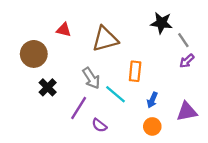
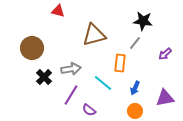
red triangle: (64, 30) -> (58, 11), moved
gray line: (183, 40) -> (135, 43), moved, turned 72
gray arrow: (91, 78) -> (71, 69), moved, turned -66

